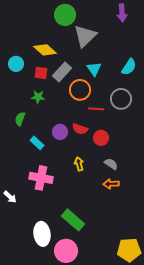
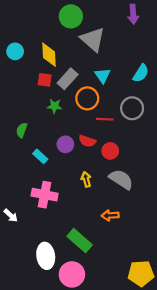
gray triangle: (85, 36) -> (93, 39), turned -35
yellow diamond: (45, 50) -> (49, 55), turned 45
cyan circle: (16, 64) -> (15, 51), moved
green star: (38, 97) -> (54, 106), moved
gray semicircle: (111, 164) -> (121, 179), size x1.6
orange arrow: (111, 184) -> (110, 215), moved

